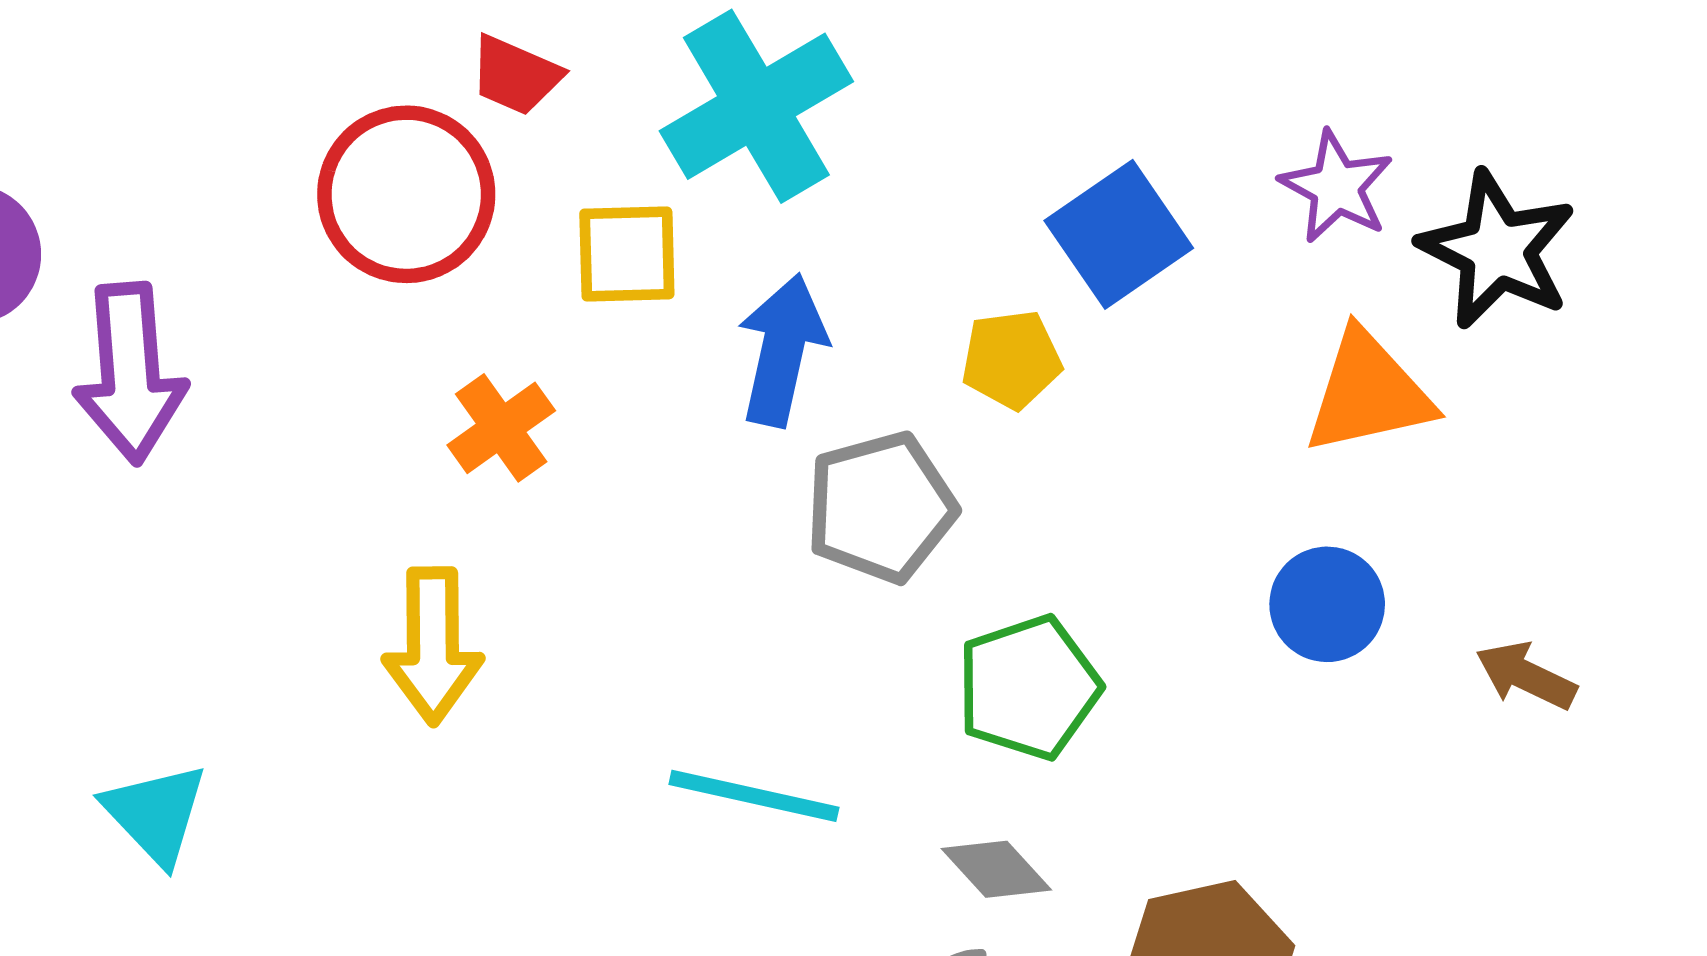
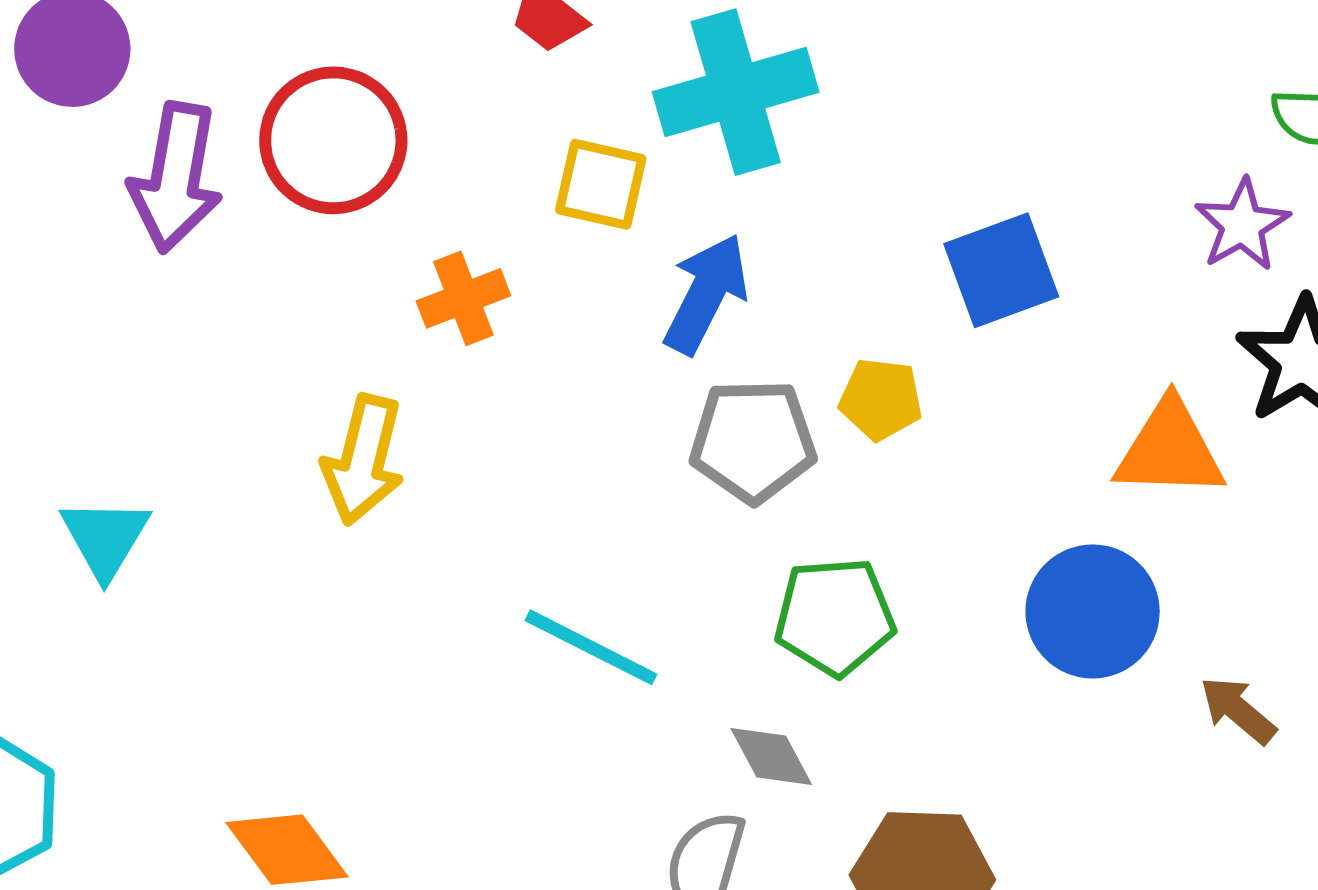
purple star: (1336, 187) -> (1242, 225), moved
red circle: (406, 194) -> (333, 140), moved
yellow pentagon: (1011, 359) -> (881, 399), moved
blue circle: (1327, 604) -> (1093, 611), size x1.4

